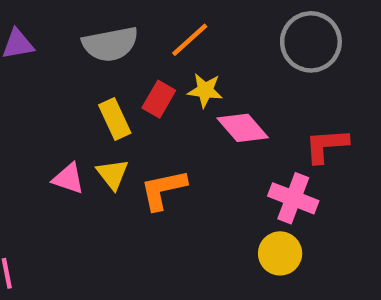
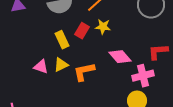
pink diamond: (243, 128) -> (120, 57), moved
yellow triangle: (113, 174) -> (61, 65), turned 42
pink cross: (293, 198) -> (143, 76), turned -35

